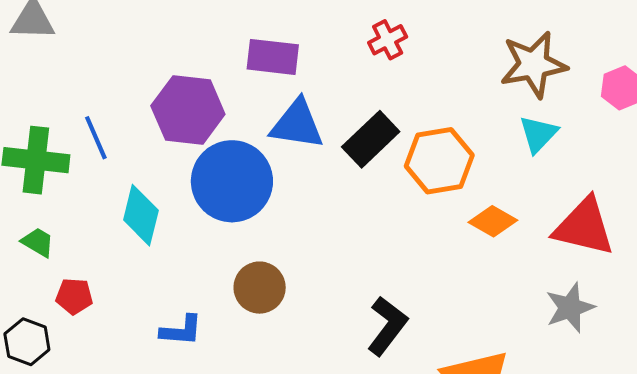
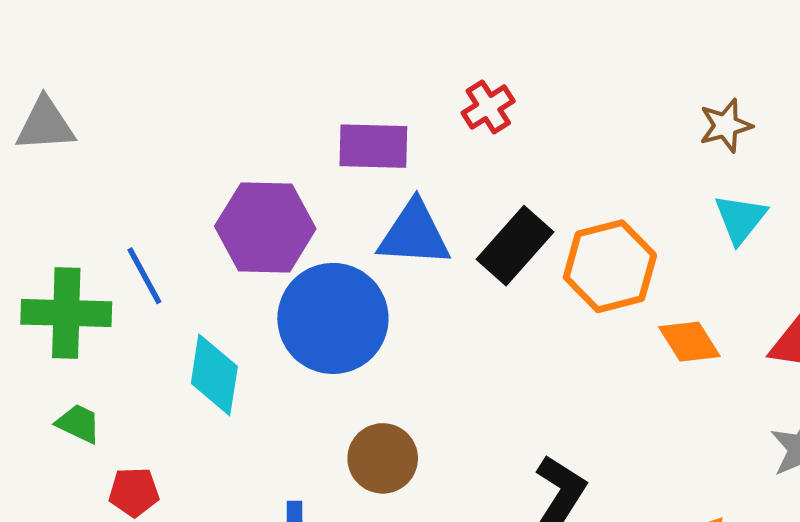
red cross: (388, 40) -> (488, 107), moved
brown star: (533, 65) -> (726, 126), size x0.6
orange diamond: (493, 221) -> (689, 342), turned 33

